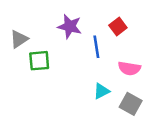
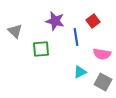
gray triangle: (19, 39) -> (15, 31), turned -42
green square: (39, 61) -> (41, 49), moved

